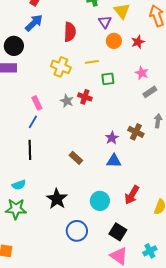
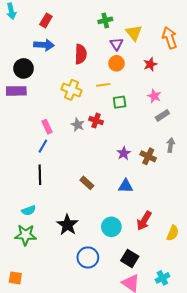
blue arrow: (34, 23) -> (44, 45), turned 48
orange circle: (114, 41) -> (116, 63), moved
purple star: (112, 138) -> (124, 153), moved

